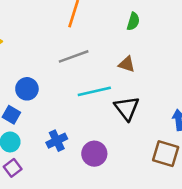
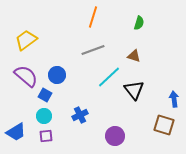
cyan line: (94, 91) -> (109, 77), turned -30
purple circle: (94, 154) -> (115, 136), moved
purple square: (13, 168) -> (46, 136), turned 32

